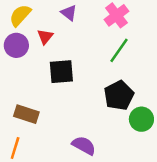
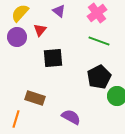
green line: (119, 50) -> (99, 41), turned 75
brown rectangle: (26, 114) -> (35, 98), moved

